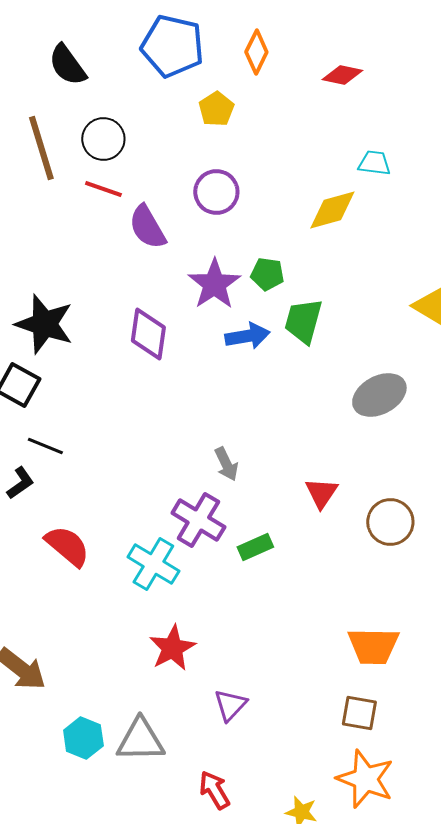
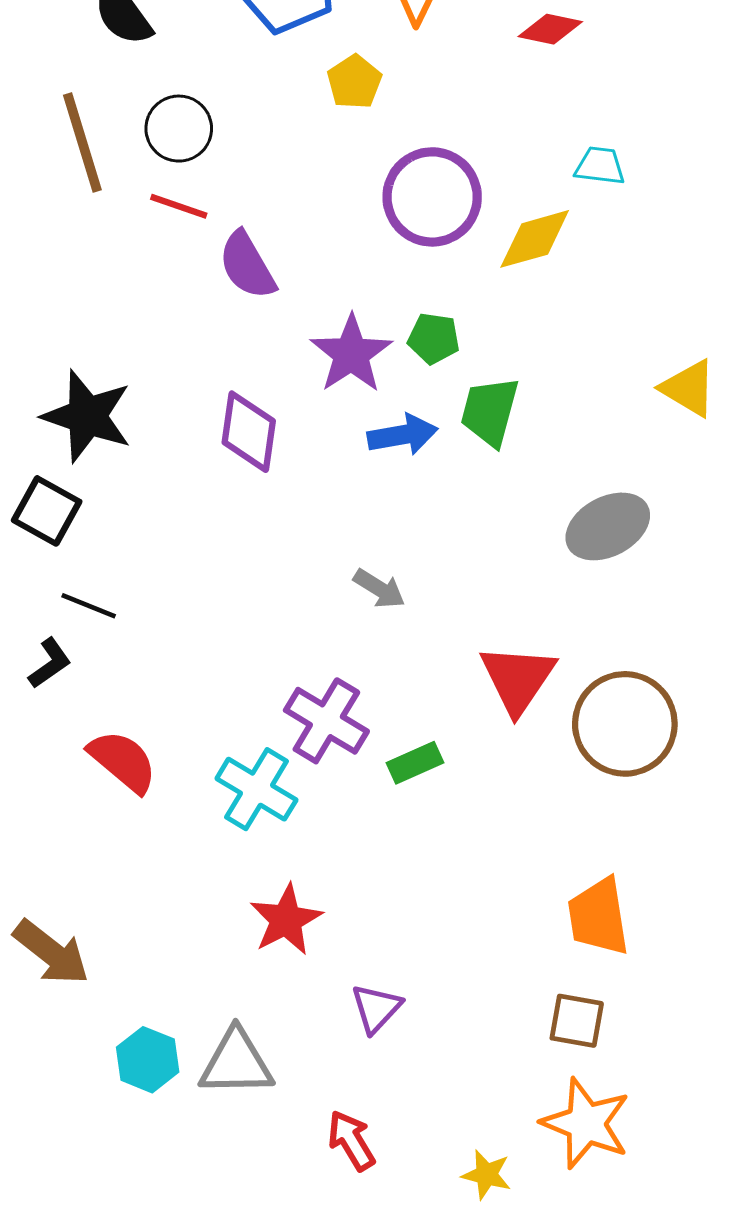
purple circle: (216, 192) -> (432, 197), moved, size x1.4
gray arrow: (226, 464) -> (379, 589), moved, turned -32
red triangle: (321, 493) -> (518, 679), size x1.5
brown circle: (390, 522) -> (625, 724), size x1.4
orange trapezoid: (373, 646) -> (598, 917), turned 80

